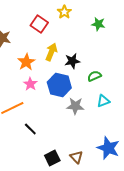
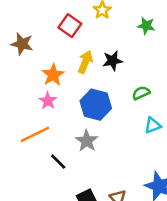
black star: (72, 61) -> (113, 61), moved
pink star: (30, 84) -> (48, 101), moved
gray star: (75, 106) -> (87, 141), moved, turned 30

